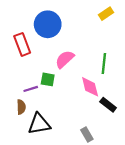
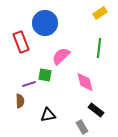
green line: (104, 63) -> (99, 48), moved
black rectangle: (108, 105) -> (96, 110), moved
black triangle: (39, 124) -> (48, 115), moved, size x0.7

